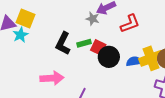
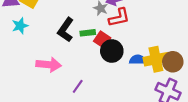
red L-shape: (130, 24) -> (119, 17), moved
cyan star: (20, 35) -> (20, 26), moved

